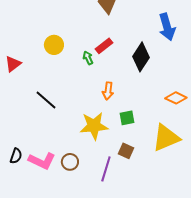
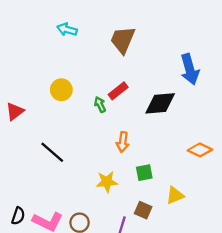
black diamond: (141, 57) -> (160, 103), turned 52
yellow star: (94, 126) -> (107, 182), size x0.7
yellow triangle: (166, 138) -> (175, 195), moved, size x0.6

